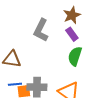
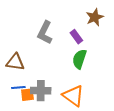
brown star: (72, 15) -> (95, 17), moved

